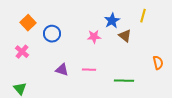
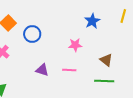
brown triangle: (125, 36) -> (106, 60), moved
pink star: (94, 37) -> (75, 45), moved

